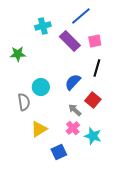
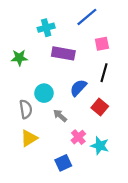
purple rectangle: (70, 41) -> (63, 53), moved, turned -35
gray arrow: (75, 110) -> (60, 116), moved
yellow triangle: (39, 129) -> (29, 138), moved

